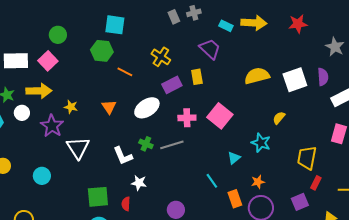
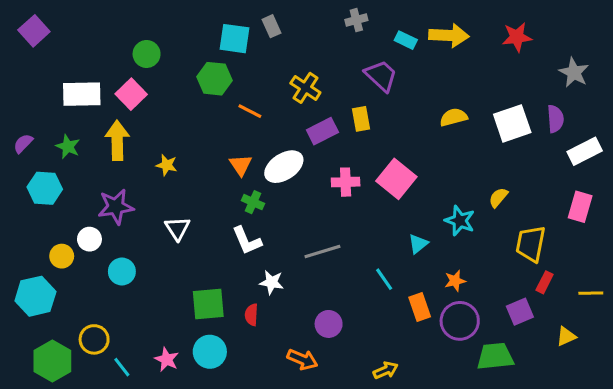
gray rectangle: (174, 17) -> (272, 26), moved
yellow semicircle: (257, 76) -> (454, 117), size x0.7
yellow arrow: (39, 91) -> (117, 140), turned -90
orange triangle: (109, 107) -> (241, 165), moved
white circle: (22, 113) -> (89, 239), moved
yellow semicircle: (279, 118) -> (498, 197), moved
purple star: (52, 126) -> (116, 207), moved, turned 30
green cross: (146, 144) -> (253, 202), moved
gray line: (172, 145) -> (322, 251), moved
white triangle: (78, 148) -> (177, 228), size x0.7

